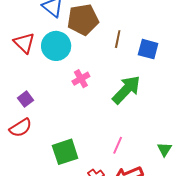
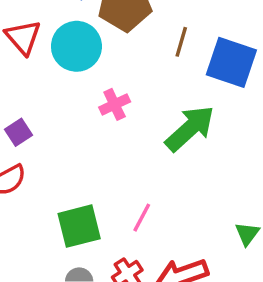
blue square: (148, 49) -> (231, 62), size x1.4
pink line: (118, 145) -> (142, 218), moved

